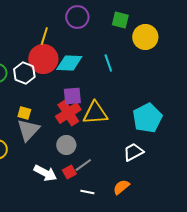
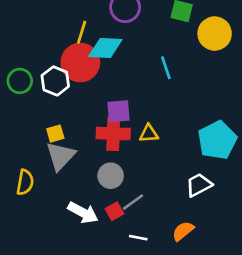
cyan diamond: (69, 63) -> (105, 48), moved
yellow square: (24, 113) -> (55, 134), turned -32
red cross: (68, 113) -> (113, 134), turned 35
yellow triangle: (95, 113) -> (149, 134), size x0.6

